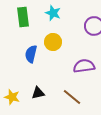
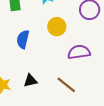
yellow circle: (53, 42) -> (57, 27), moved

